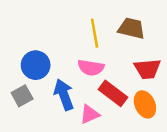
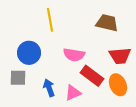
yellow line: (95, 33) -> (50, 20), moved
blue arrow: (64, 95) -> (49, 88), moved, size x0.7
gray square: (22, 96) -> (18, 78), turned 30

